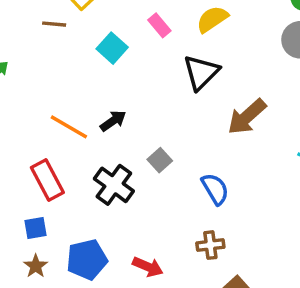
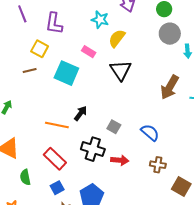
cyan square: (112, 48) -> (66, 73), size x1.4
brown arrow: (247, 117) -> (170, 87), moved
brown cross: (210, 245) -> (158, 165), turned 35
red arrow: (148, 267) -> (120, 160), moved

